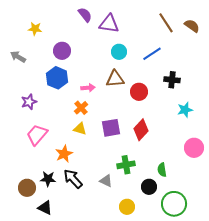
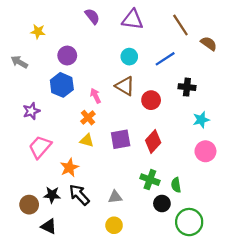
purple triangle: (109, 24) -> (133, 20), moved
brown semicircle: (192, 26) -> (209, 44), moved
brown triangle: (115, 79) -> (125, 86), turned 36
pink arrow: (88, 88) -> (96, 96), turned -112
pink circle: (194, 148) -> (205, 151), moved
green cross: (126, 165) -> (150, 180), moved, turned 30
gray triangle: (106, 181) -> (115, 197), turned -32
yellow circle: (127, 207) -> (114, 225), moved

